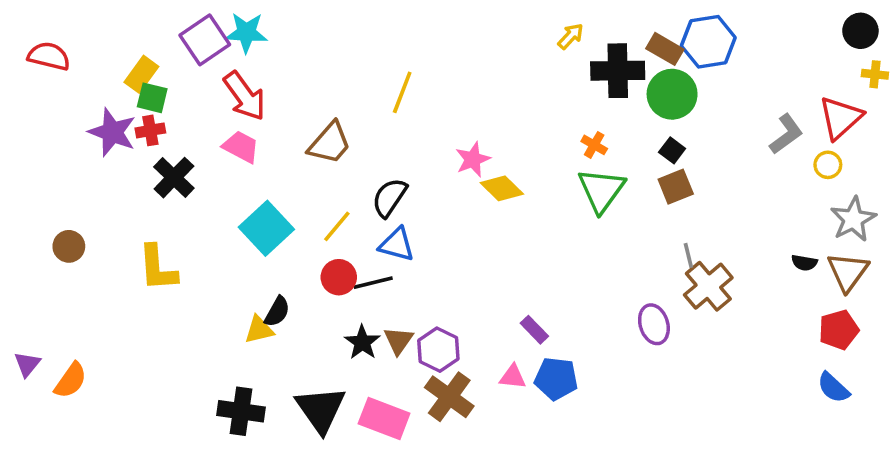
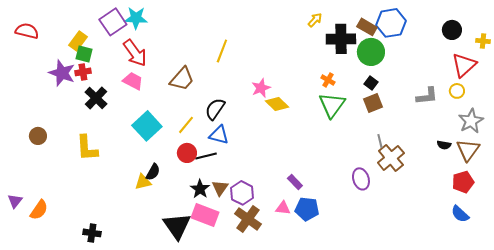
black circle: (860, 31) -> (452, 30), moved
gray L-shape: (786, 134) -> (427, 96), moved, turned 30
black cross: (241, 411) -> (92, 233), moved, size x0.7
pink rectangle: (384, 418) -> (205, 215), moved

